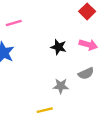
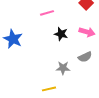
pink line: (14, 23) -> (47, 13), moved

